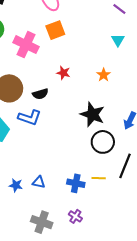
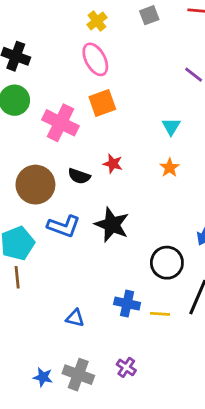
cyan triangle: (118, 40) -> (171, 126), moved
black semicircle: (40, 94) -> (79, 176), moved, turned 35
black star: (92, 114) -> (112, 225), moved
blue cross: (76, 183) -> (127, 304), moved
blue star: (16, 185) -> (43, 377), moved

